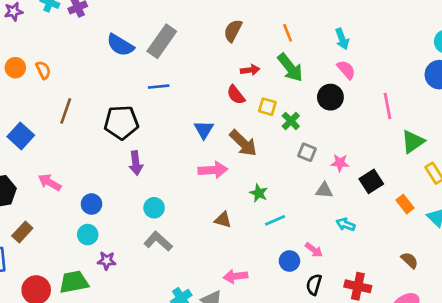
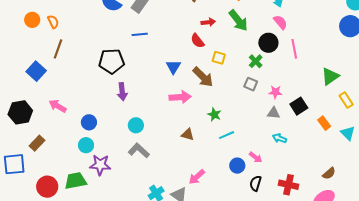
pink line: (387, 106) -> (294, 49), moved
yellow square: (267, 107) -> (219, 58), moved
brown line: (66, 111) -> (58, 49), moved
green cross: (291, 121) -> (256, 61), moved
gray triangle: (324, 190) -> (274, 113), moved
brown semicircle: (410, 260) -> (329, 173), moved, turned 96
purple star: (107, 261) -> (100, 165), size x1.5
pink arrow: (235, 276) -> (197, 177), turned -36

